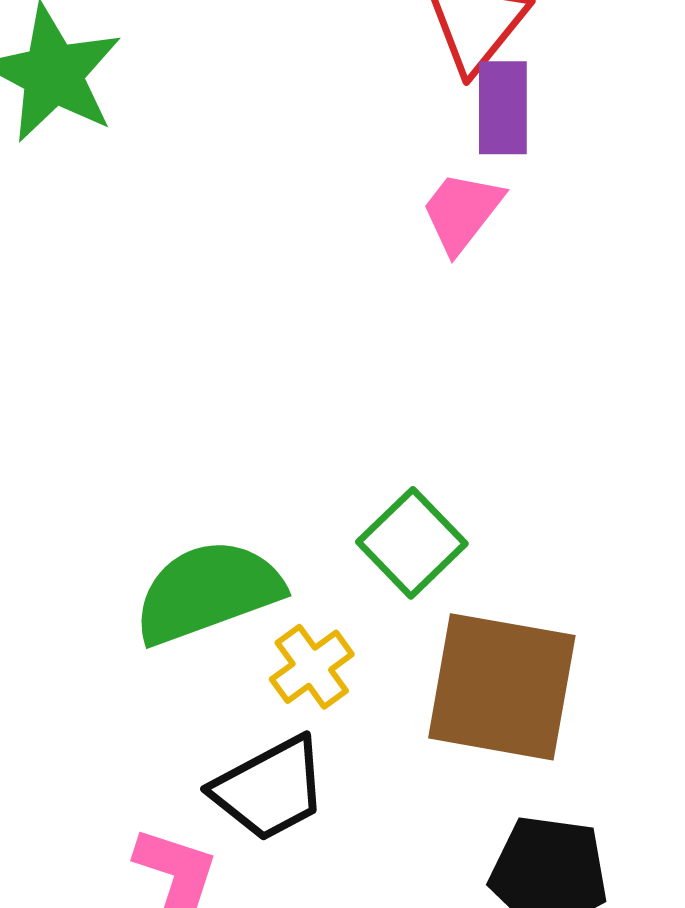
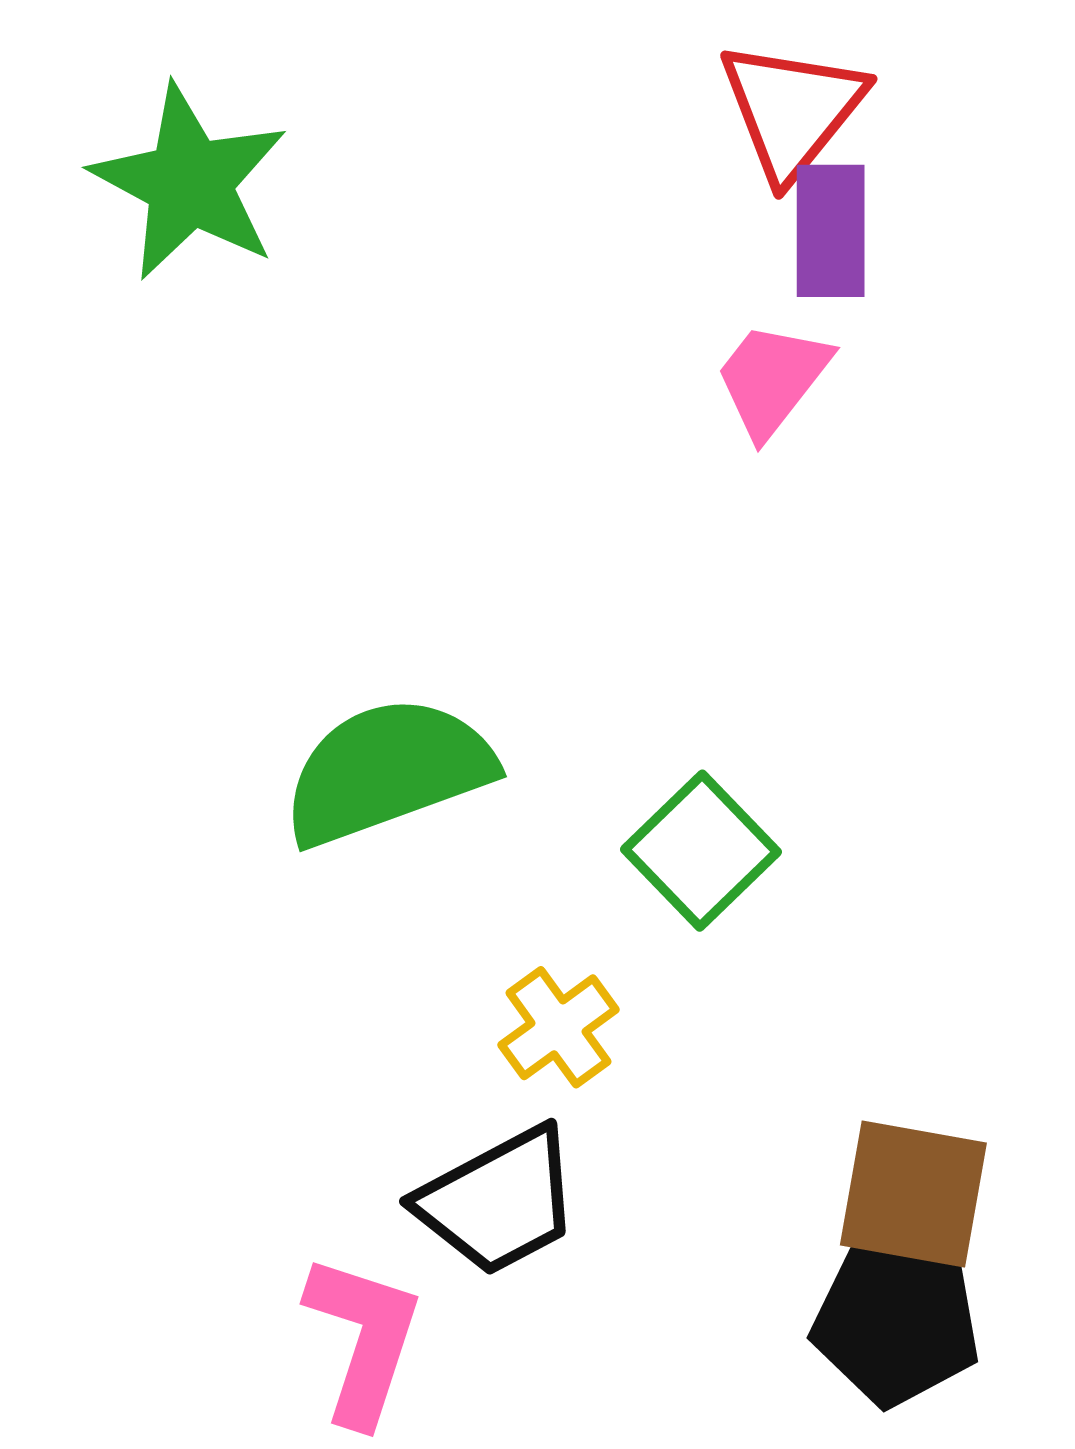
green semicircle: (208, 592) -> (388, 771), moved
brown square: (502, 687) -> (913, 1194), moved, size x0.7

